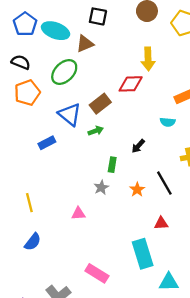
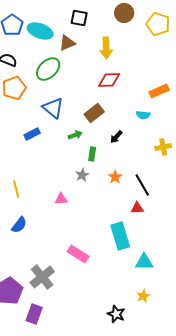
yellow arrow: (148, 59) -> (106, 48), moved
brown rectangle: (100, 104) -> (94, 113), moved
green arrow: (96, 131) -> (75, 135), moved
black line: (164, 183) -> (142, 185), moved

